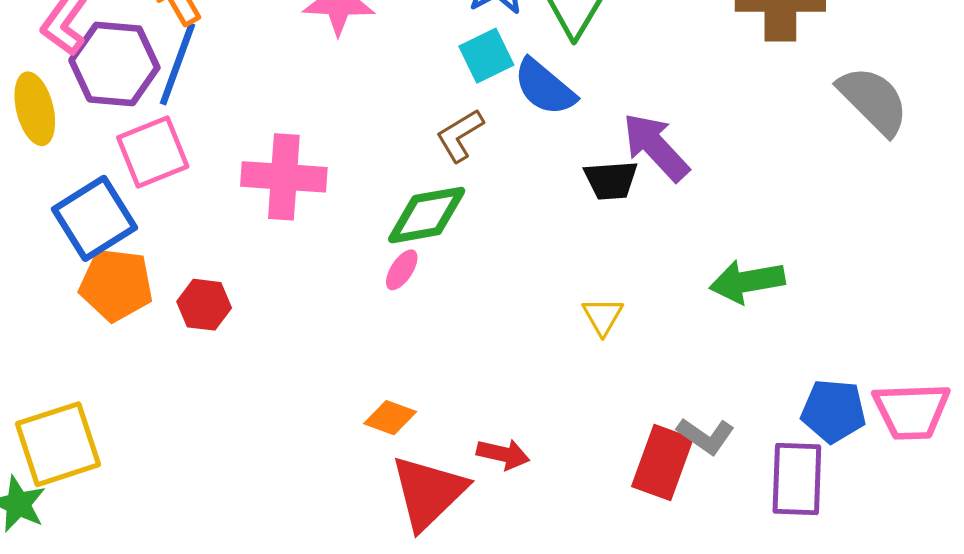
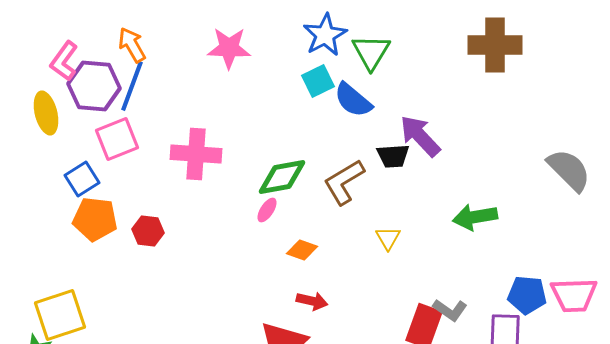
gray semicircle: (873, 100) -> (569, 170), moved
brown L-shape: (460, 135) -> (344, 182), moved, size x1.4
blue square: (95, 218) -> (82, 179), size x0.7
orange diamond: (390, 418) -> (302, 250), moved
red arrow: (503, 454) -> (312, 301), moved

